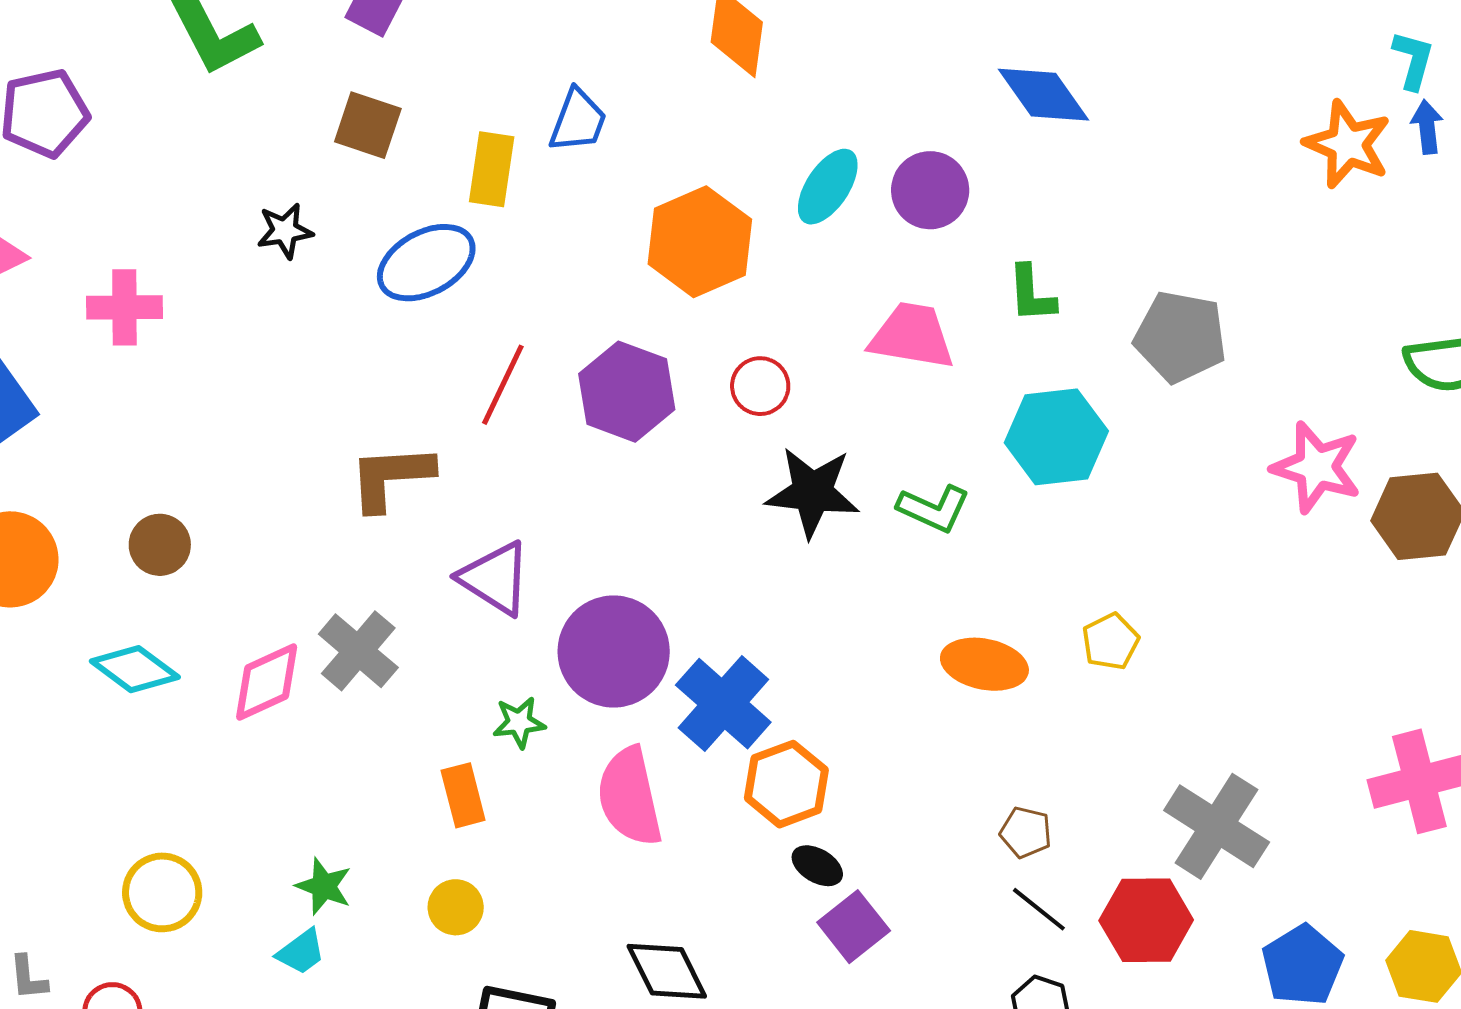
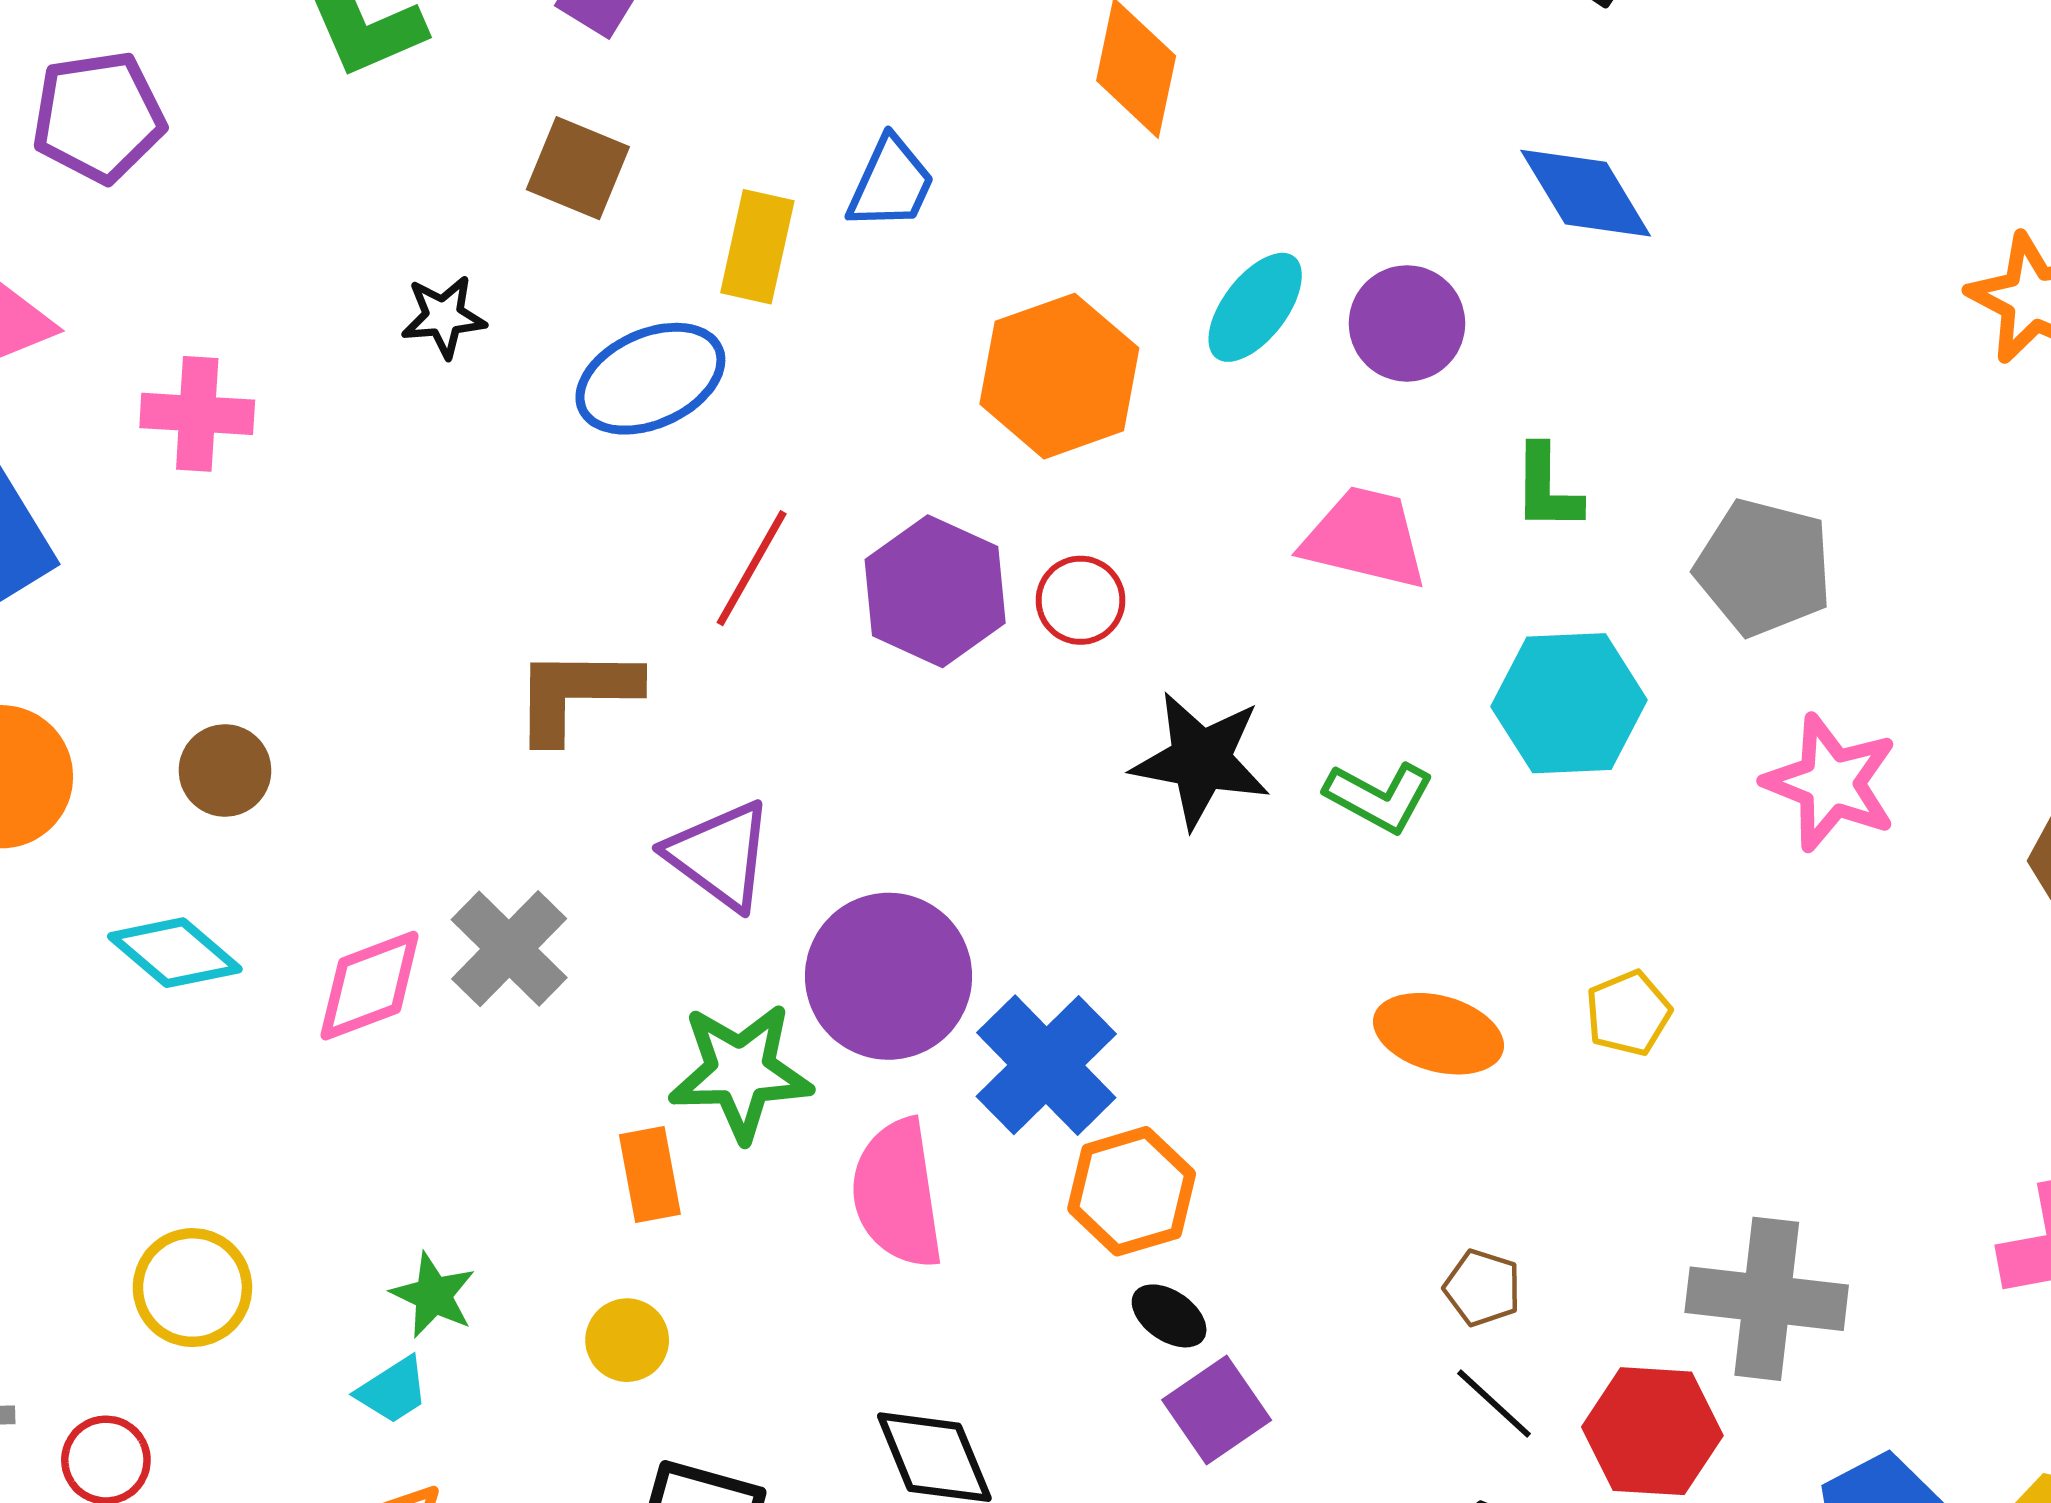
red circle: (760, 386) -> (1081, 600), moved
pink star: (1317, 467) -> (1831, 783), moved
green star: (519, 722) -> (741, 1072), size x1.8
gray cross: (1217, 826) -> (1767, 1299), turned -30

